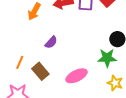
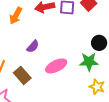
pink ellipse: (77, 76) -> (56, 66), moved

